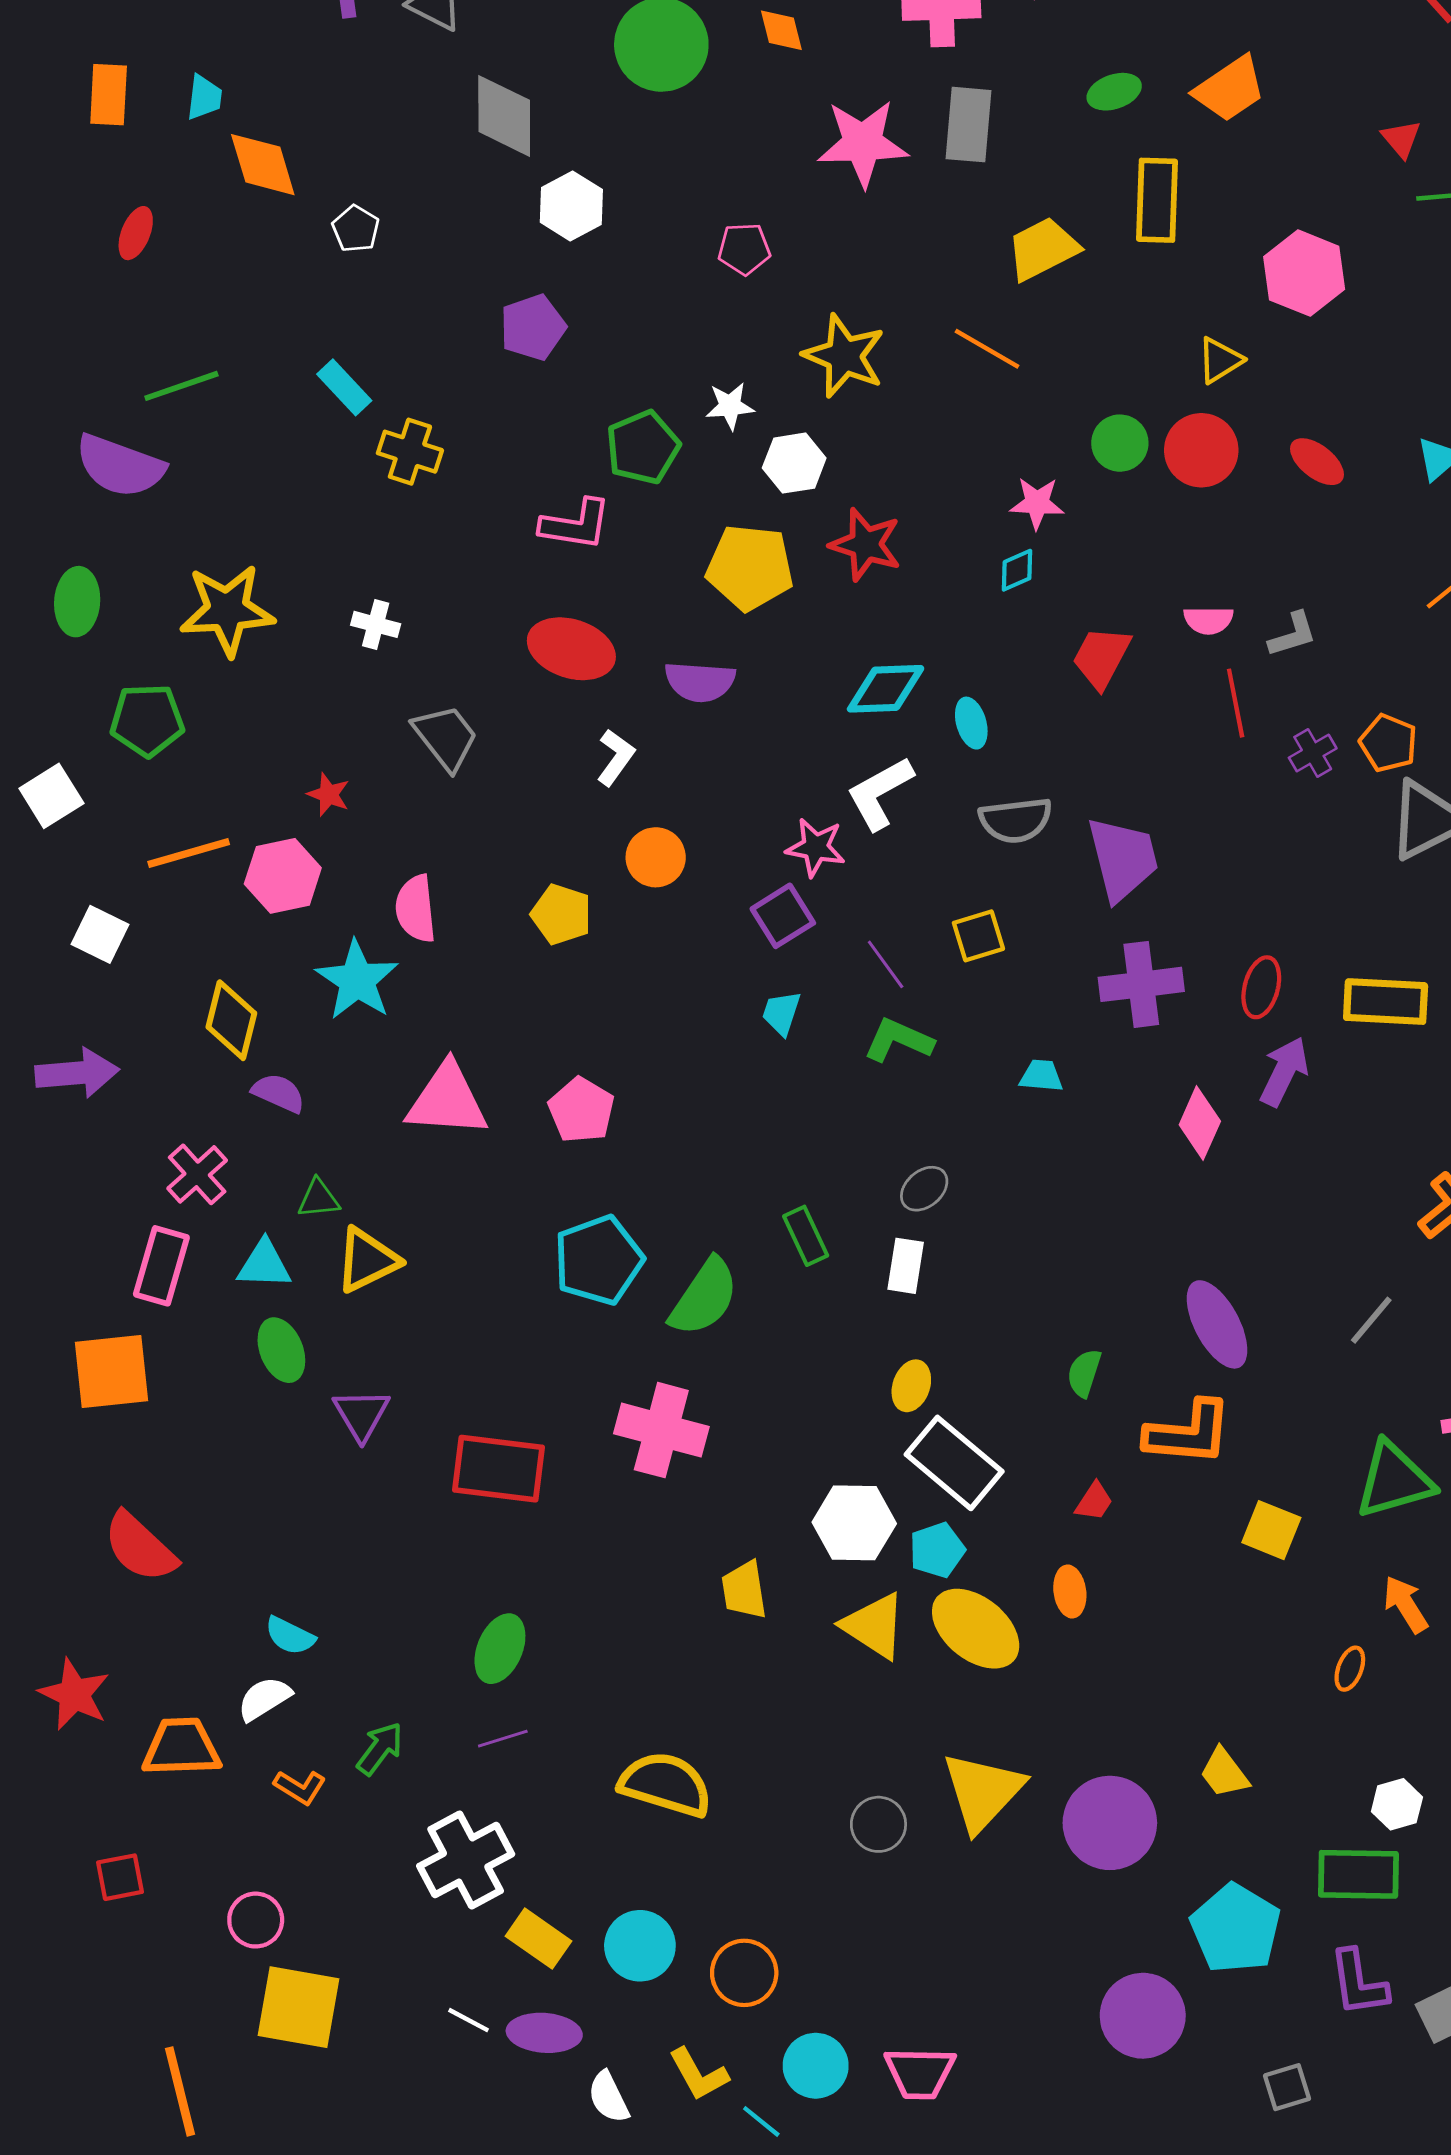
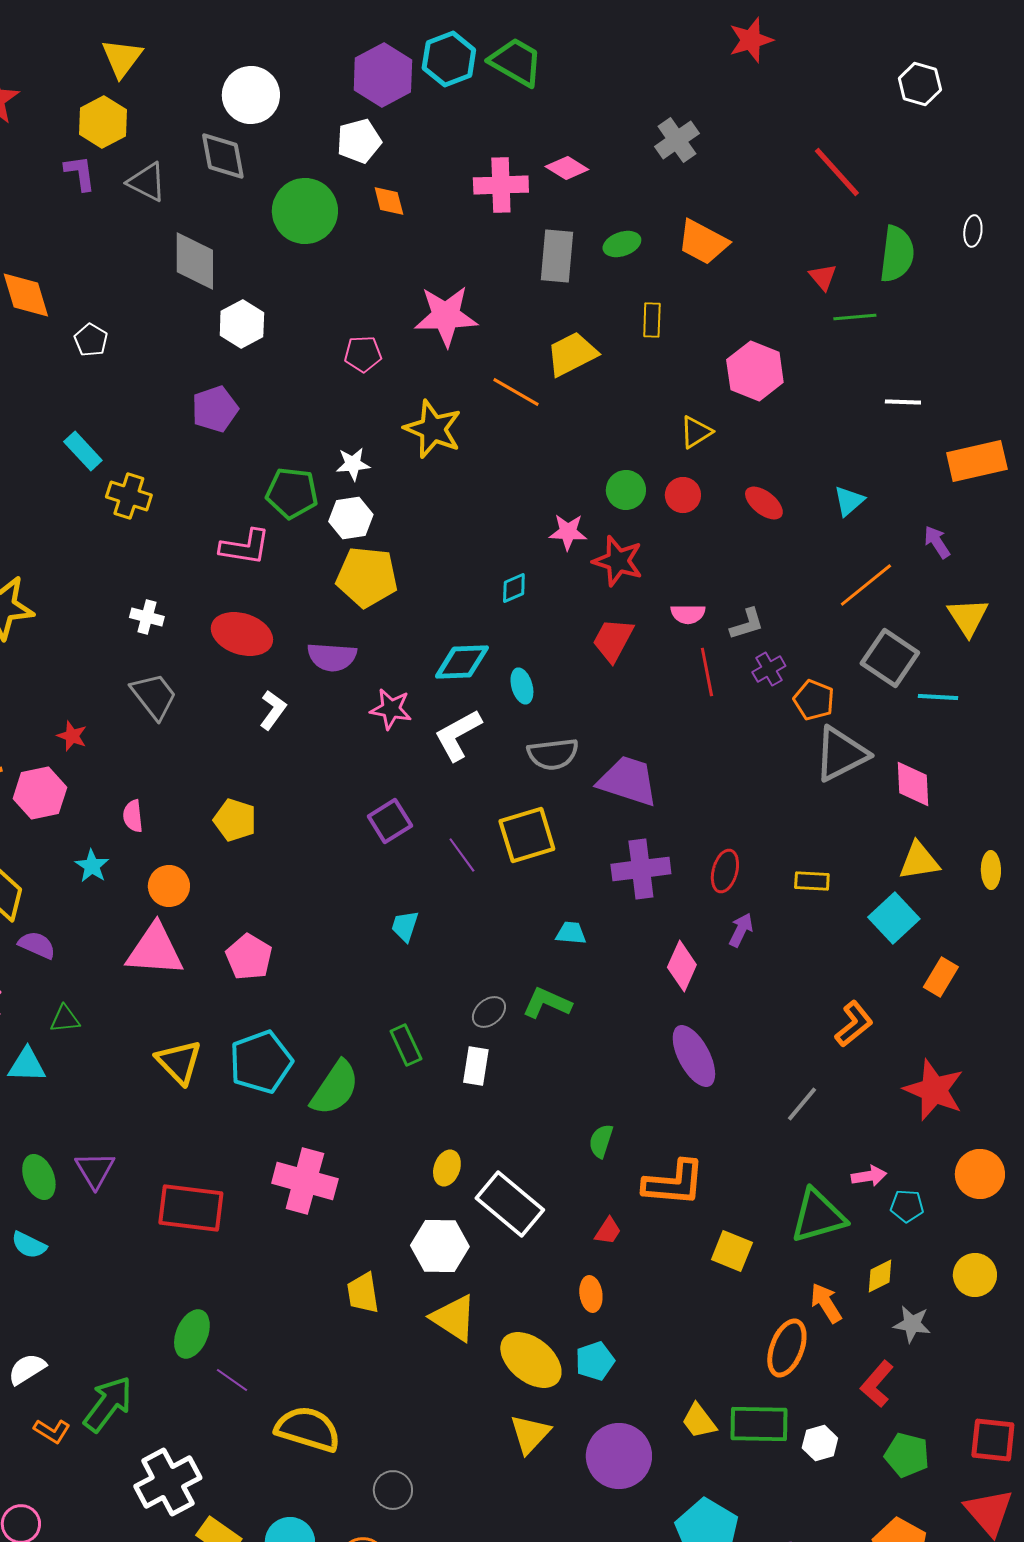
orange trapezoid: (1230, 89) -> (703, 242), turned 62
gray rectangle: (968, 125) -> (557, 256), moved
pink star: (863, 143) -> (446, 316), moved
yellow rectangle: (1157, 200) -> (652, 320), size x0.6
orange line: (987, 349) -> (516, 392), moved
green pentagon: (643, 447) -> (292, 493), turned 30
red circle: (1201, 450) -> (683, 495), size x0.7
white hexagon: (794, 463) -> (351, 518), moved
red star: (866, 544) -> (618, 561), moved
cyan diamond: (1017, 570) -> (514, 588), moved
white cross: (376, 624) -> (147, 617), moved
purple cross: (1313, 753) -> (769, 669), moved
pink star: (816, 847) -> (391, 709), moved
orange circle: (656, 857) -> (169, 886), moved
purple trapezoid: (1123, 859) -> (628, 781), turned -58
pink semicircle: (416, 909) -> (133, 816), size x0.7
yellow square: (978, 936) -> (527, 835), size x1.5
cyan star: (357, 980) -> (92, 866), size x0.6
yellow rectangle: (1386, 1002) -> (812, 881), size x0.6
cyan trapezoid: (781, 1013) -> (405, 926), moved
green L-shape: (898, 1040) -> (547, 1003), moved
purple arrow: (1284, 1072) -> (741, 930), size x0.7
yellow triangle: (367, 1260) -> (179, 1062), moved, turned -48
purple ellipse: (1217, 1324) -> (694, 1056), moved
green ellipse: (281, 1350) -> (39, 1177), moved
yellow ellipse: (911, 1386) -> (447, 1168), moved
cyan pentagon: (937, 1550) -> (595, 1361), moved
yellow ellipse: (976, 1629) -> (531, 1360), moved
cyan semicircle: (290, 1636) -> (29, 1245), moved
orange ellipse: (1350, 1669) -> (787, 1348), size x1.8
purple line: (503, 1739) -> (232, 1380), moved, turned 52
green arrow: (380, 1749) -> (108, 1404), size x1.5
yellow triangle: (983, 1791) -> (530, 1434), size x0.7
gray circle: (878, 1824) -> (393, 1490), moved
green rectangle: (1358, 1874) -> (759, 1424), moved

